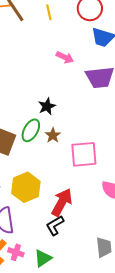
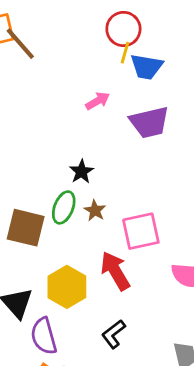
yellow line: (49, 12) -> (125, 53), moved, turned 35
pink arrow: (65, 57) -> (98, 101), turned -48
red arrow: (62, 202) -> (115, 271), moved, turned -52

